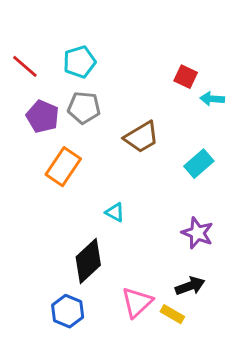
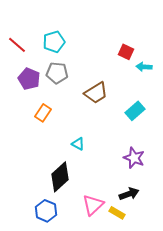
orange rectangle: (63, 167) -> (43, 113), size x0.7

